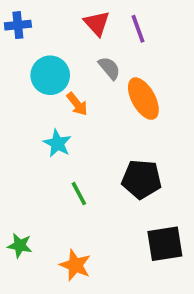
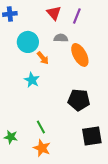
purple line: (138, 29) -> (77, 16), turned 42
gray semicircle: (109, 68) -> (61, 38), turned -48
green line: (79, 194) -> (41, 127), moved

